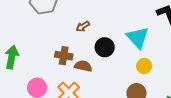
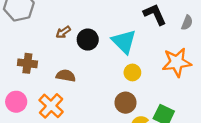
black circle: (105, 47) -> (88, 40), moved
brown cross: (64, 56) -> (27, 63), moved

